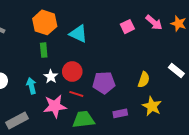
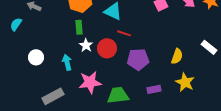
white star: (51, 77) -> (86, 45), moved
red line: (76, 94) -> (124, 33), moved

